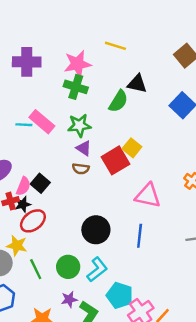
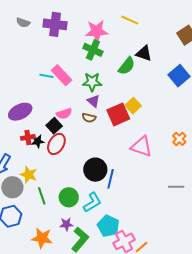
pink semicircle: (23, 186) -> (64, 114), moved, turned 42
red ellipse: (33, 221) -> (56, 144), moved, turned -30
blue line: (140, 236) -> (111, 179), moved

